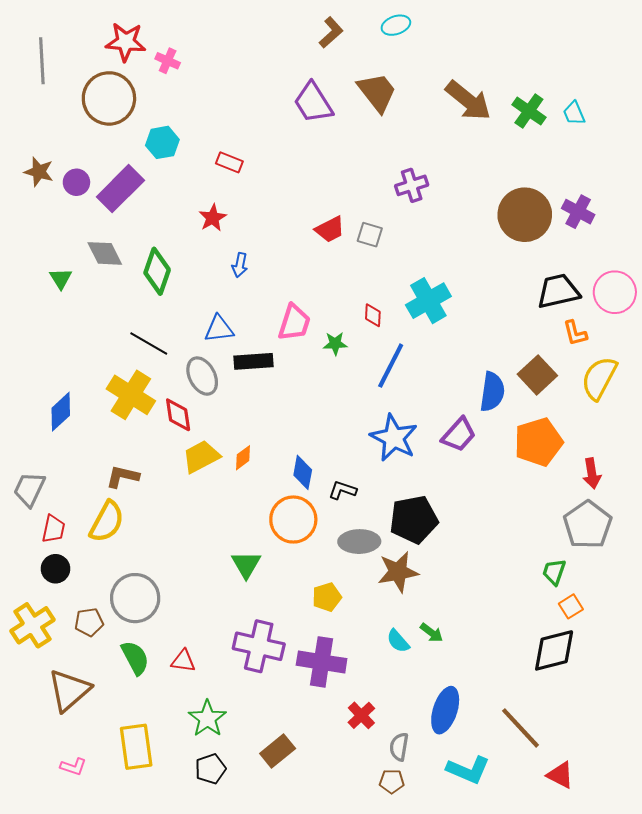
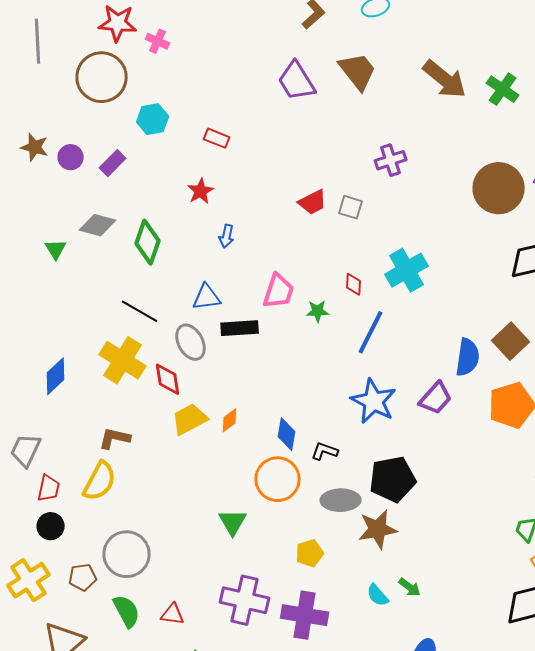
purple rectangle: (120, 189) -> (113, 163), size x0.6
gray diamond: (105, 253) -> (98, 225), turned -48

